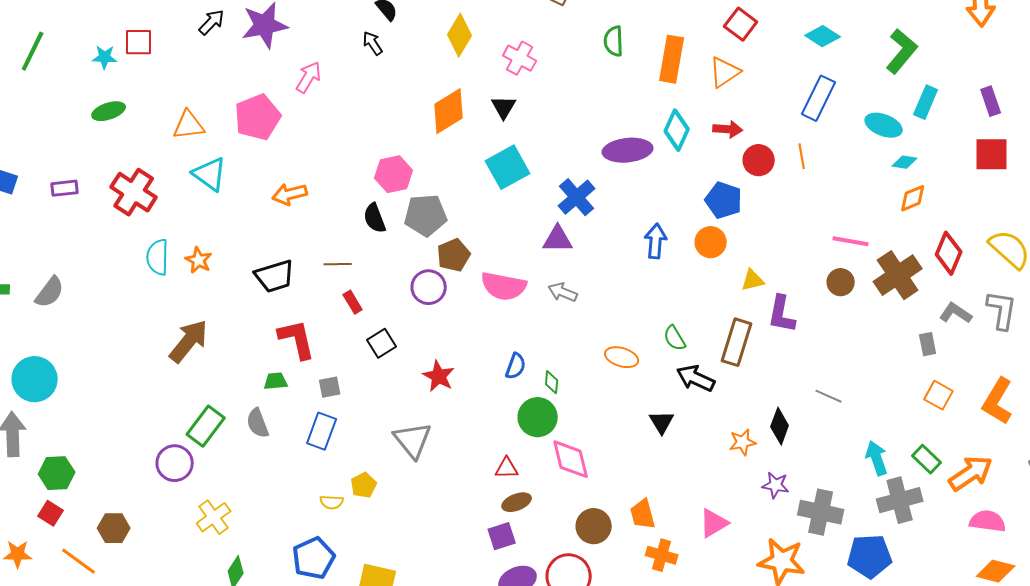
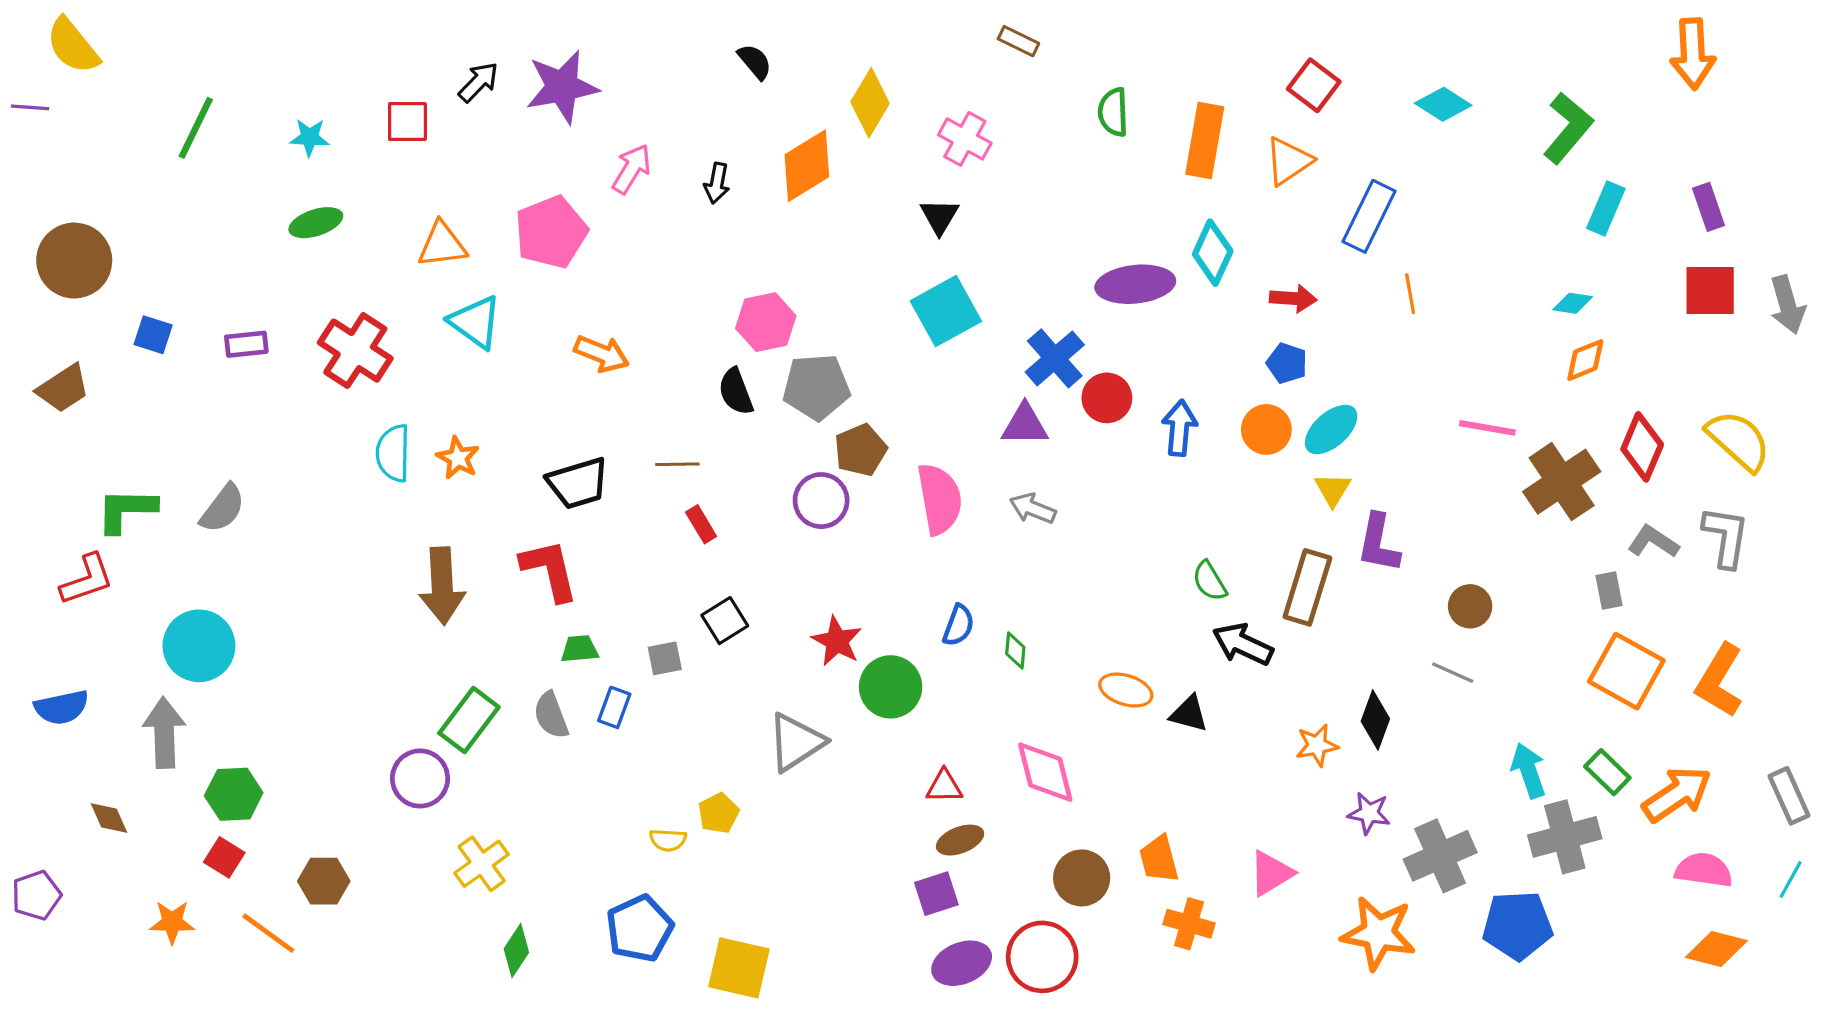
red square: (139, 42) -> (407, 122), moved
black arrow: (373, 43) -> (717, 183), moved, turned -135
blue rectangle: (819, 98) -> (1369, 216), moved
orange diamond: (449, 111) -> (807, 166), moved
cyan ellipse: (884, 125) -> (1331, 429), moved, turned -63
red arrow: (728, 129) -> (1293, 298), moved
red circle: (759, 160) -> (1107, 398), moved
orange arrow: (290, 194) -> (602, 354), turned -144
blue pentagon: (724, 200) -> (1287, 363), size x0.7
yellow triangle: (753, 280) -> (1333, 489), turned -45
brown circle: (841, 282) -> (1470, 606), moved
pink semicircle: (504, 286) -> (940, 499), turned -111
red L-shape: (297, 339) -> (549, 570), moved
brown arrow: (189, 341) -> (442, 586), turned 138
black square: (382, 343) -> (725, 621), moved
orange ellipse: (622, 357) -> (1126, 690), moved
orange square: (939, 395) -> (1626, 671), size x1.6
green circle: (538, 417) -> (891, 687), moved
black triangle: (662, 422) -> (1189, 714), turned -44
blue rectangle: (322, 431) -> (614, 707), moved, size x0.7
gray triangle: (413, 440) -> (796, 742), turned 36
gray cross: (821, 512) -> (1440, 856), turned -36

